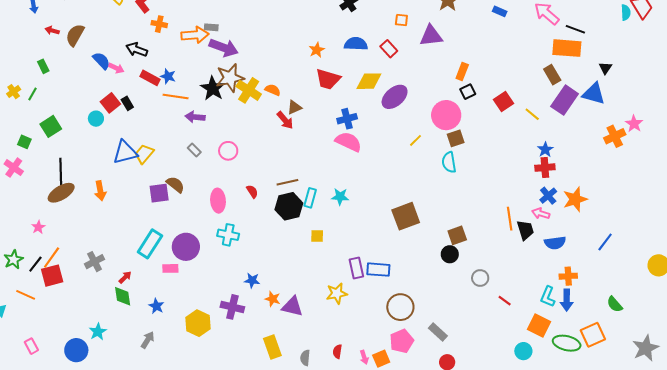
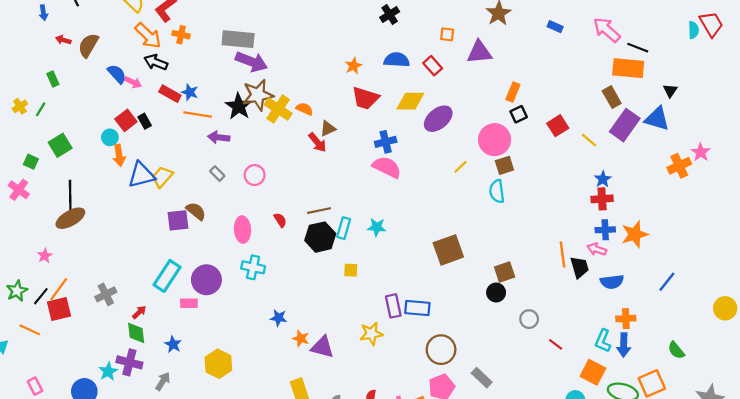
gray rectangle: (211, 27) -> (238, 39), size x2.0
orange arrow: (195, 35) -> (148, 36), moved, turned 48
orange arrow: (100, 191) -> (119, 155), moved
blue cross: (548, 196) -> (605, 230), turned 36
purple cross: (232, 307) -> (129, 362), moved

